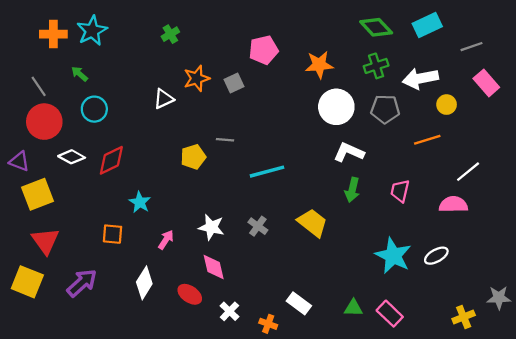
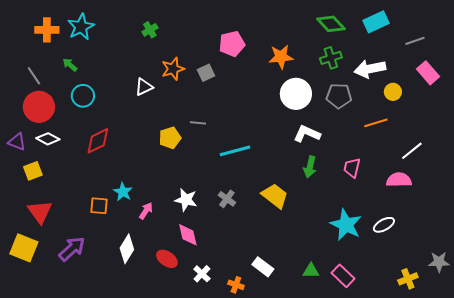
white diamond: (72, 157) -> (48, 139), moved
yellow square: (37, 194) -> (33, 171), size x0.7
cyan star: (140, 202) -> (123, 192), moved

